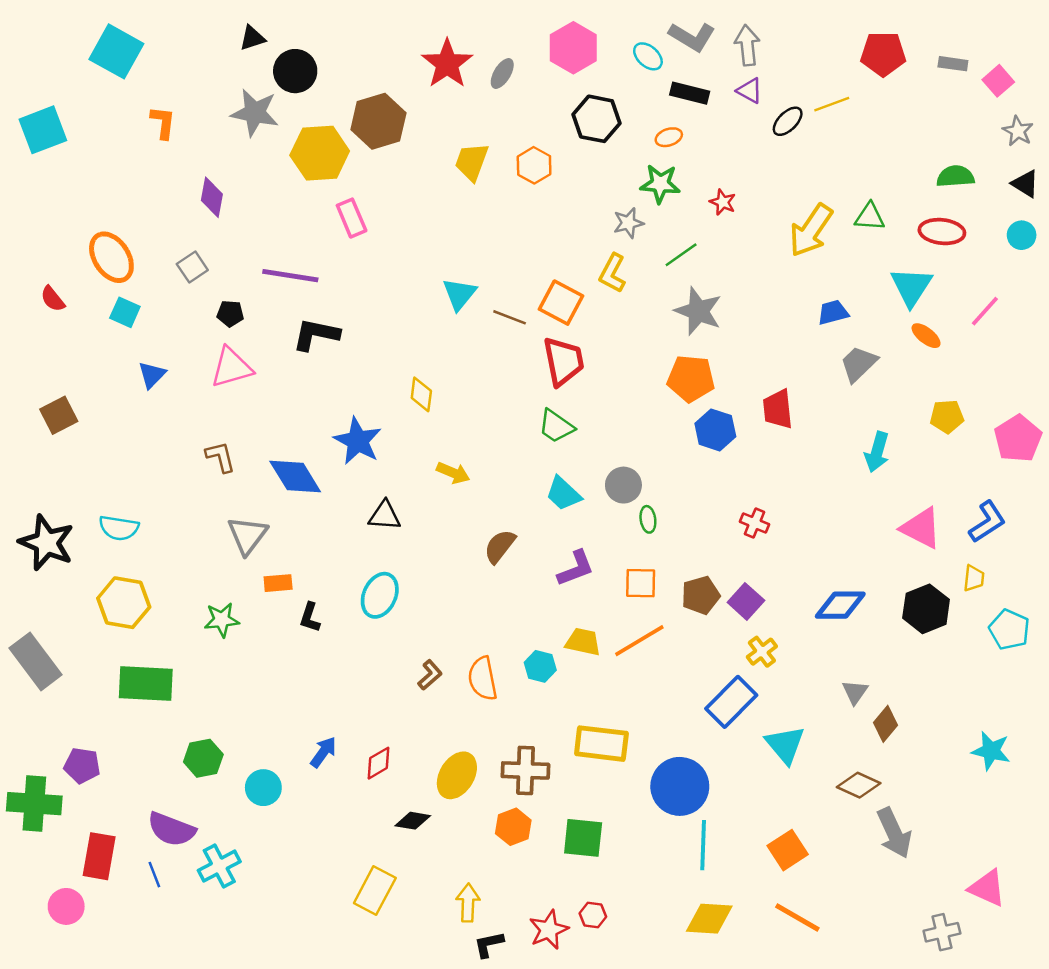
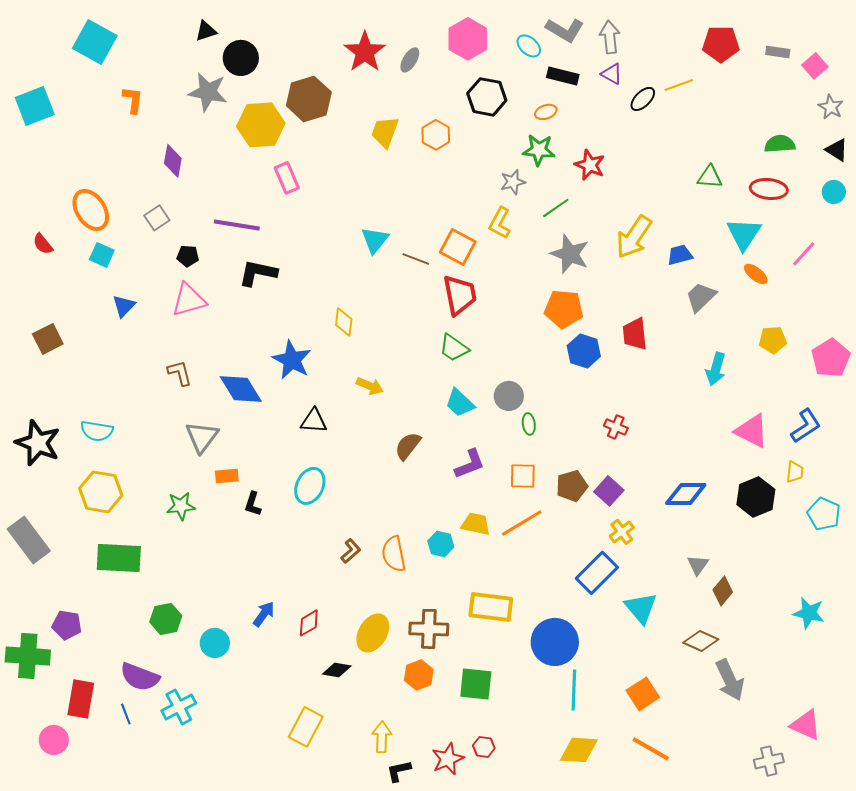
red star: (723, 202) -> (590, 165), size x1.4
yellow arrow: (811, 230) -> (634, 237), moved

